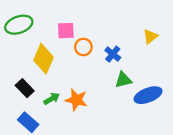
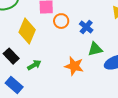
orange star: (76, 100) -> (74, 66), moved

